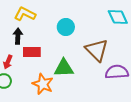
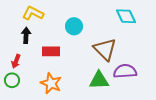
red rectangle: (32, 52) -> (51, 51), moved
green triangle: (64, 68) -> (99, 80), moved

